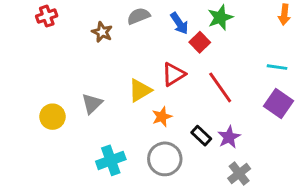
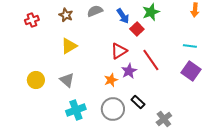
red cross: (47, 16) -> (32, 20), moved
brown star: (102, 32) -> (66, 15), moved
yellow triangle: (140, 90) -> (69, 46), moved
gray triangle: (92, 104) -> (67, 80), moved, turned -35
black rectangle: (201, 136) -> (138, 102), moved
purple star: (229, 137) -> (129, 71), moved

